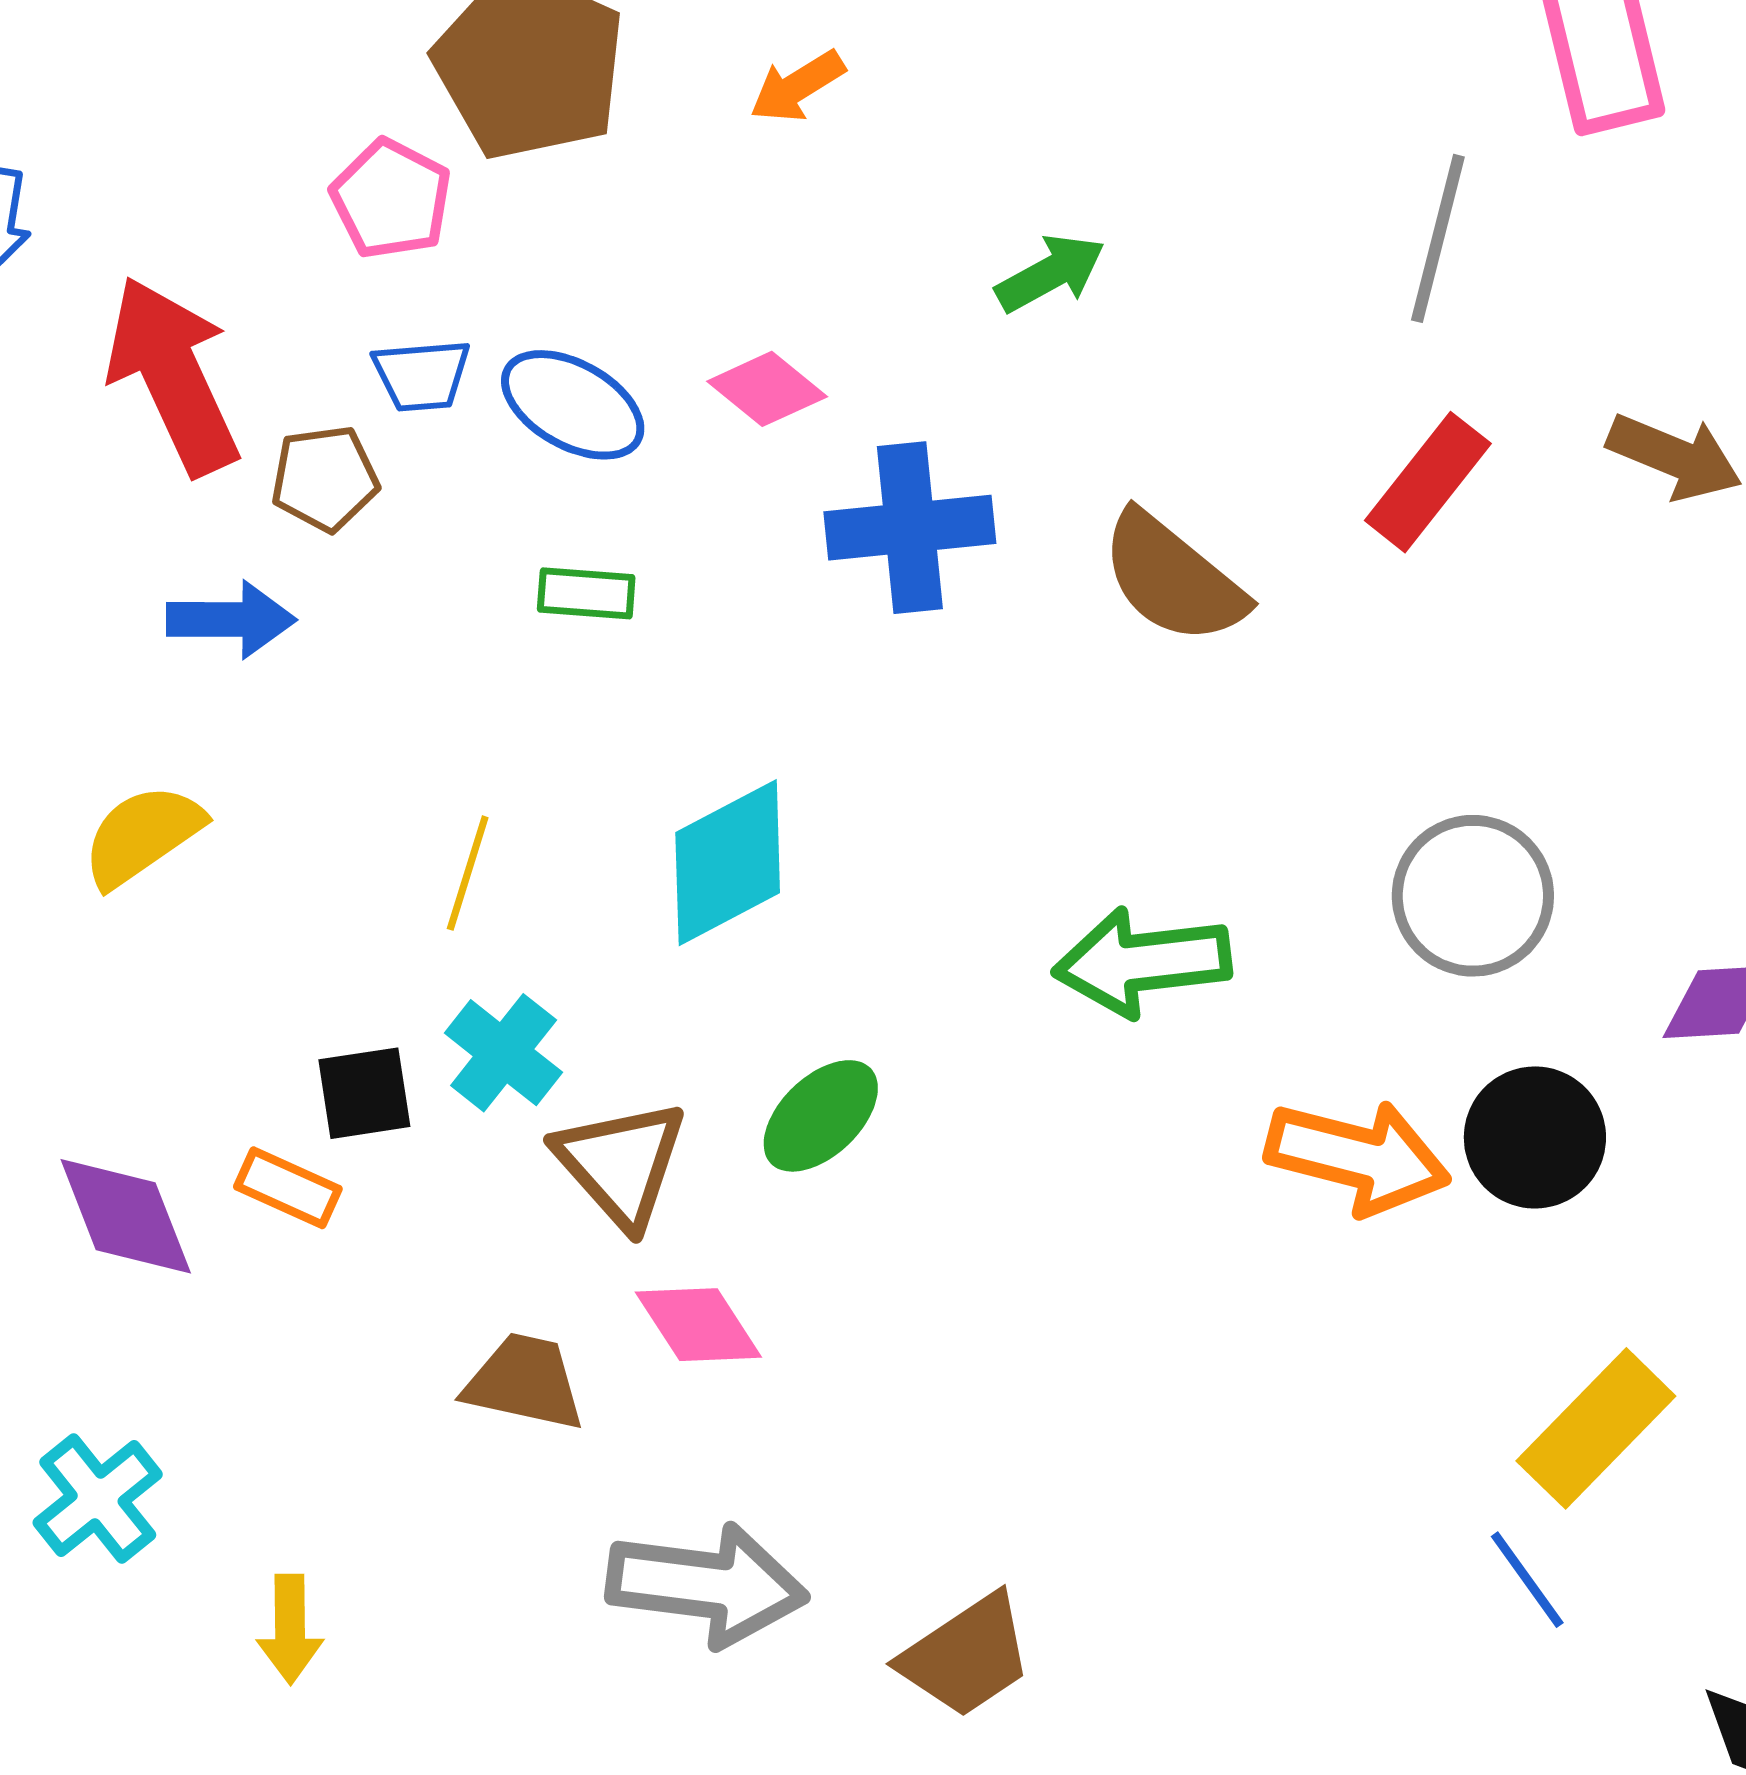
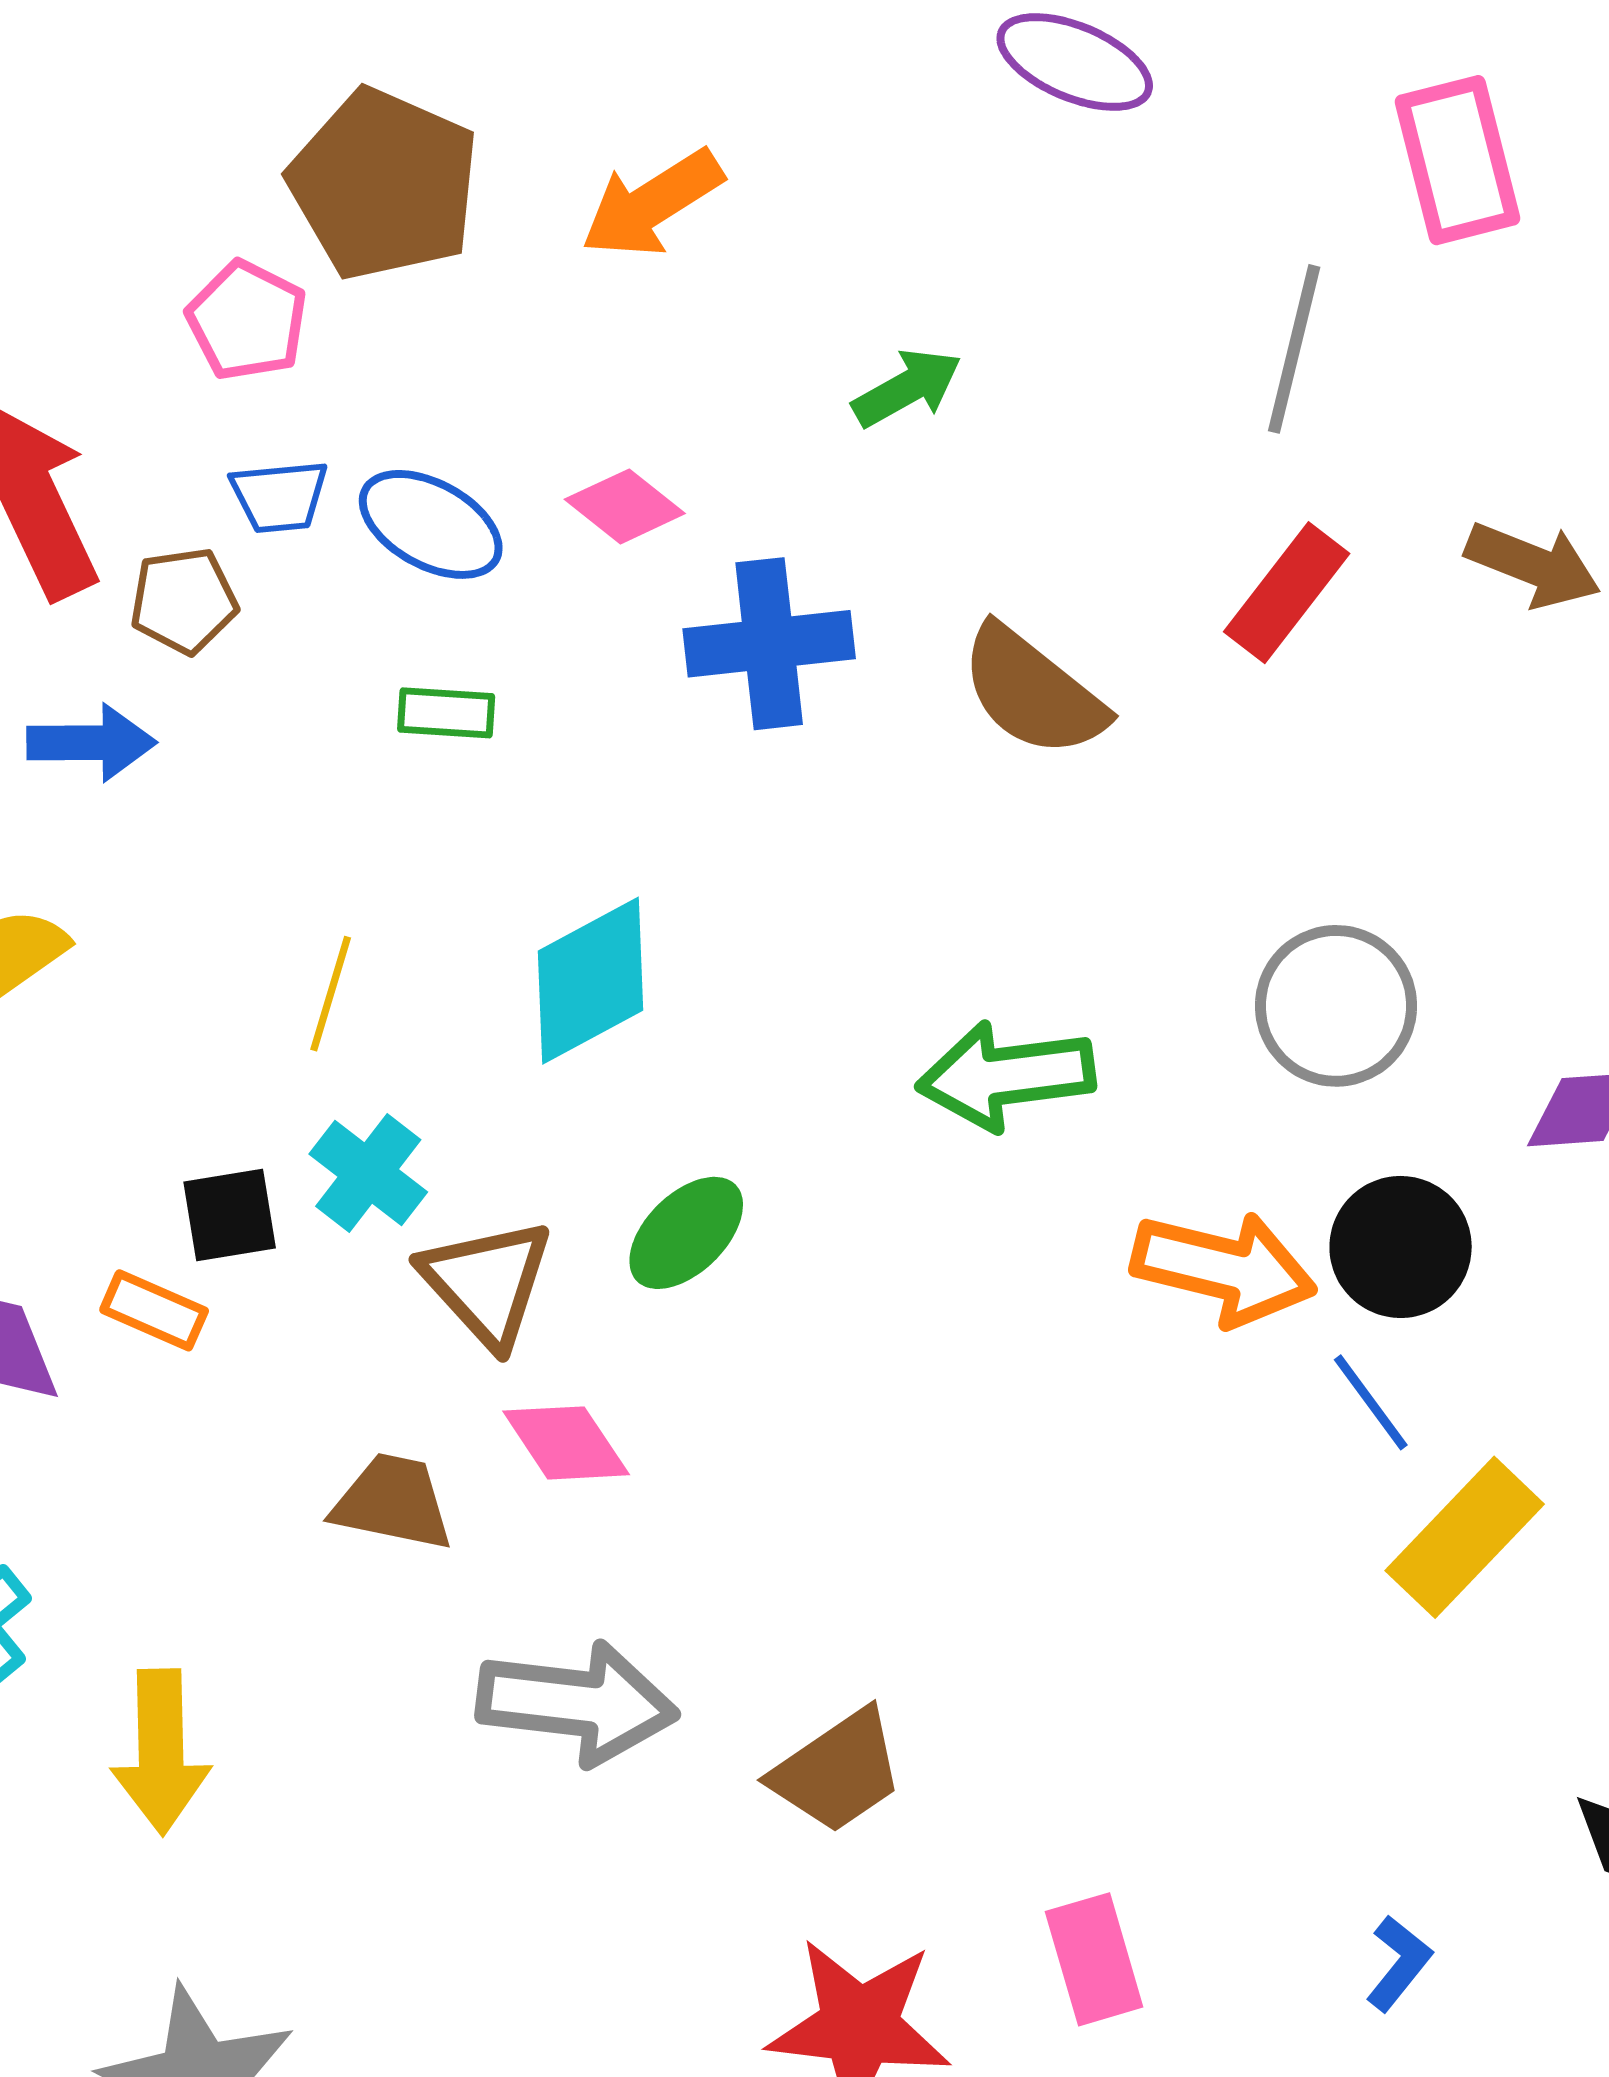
orange arrow: (797, 86) -> (652, 204), size x1.5
blue line: (1527, 1580) -> (1371, 1402), moved
yellow arrow: (290, 1629) -> (161, 1752), size x1.5

